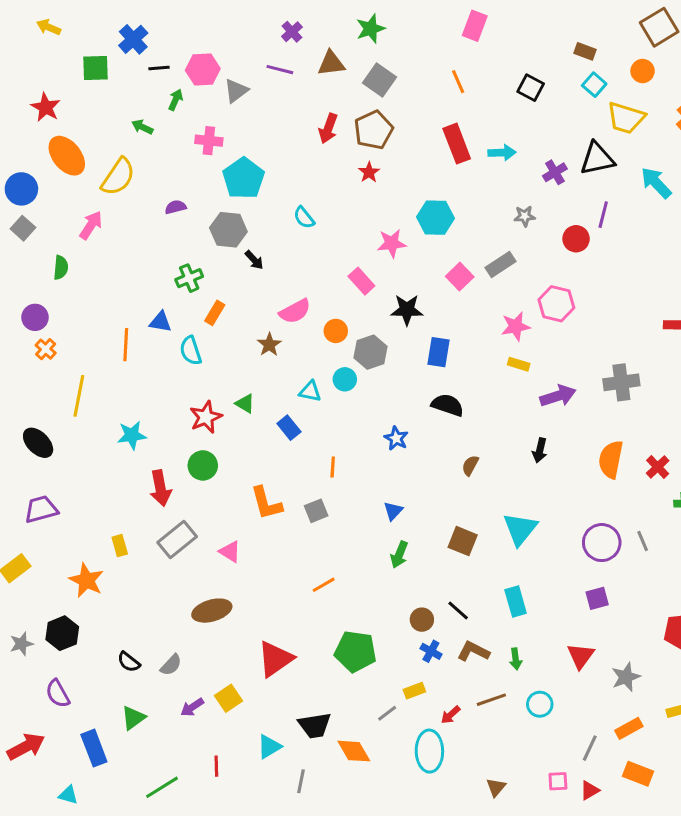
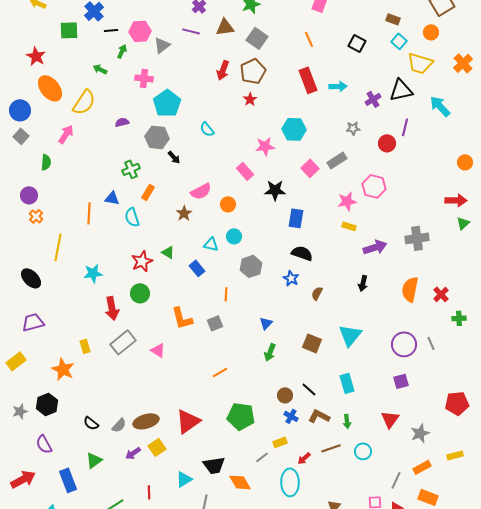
gray hexagon: (371, 352) -> (251, 266), moved
blue star: (396, 438) -> (291, 278), moved
brown ellipse: (212, 611) -> (146, 421), moved

